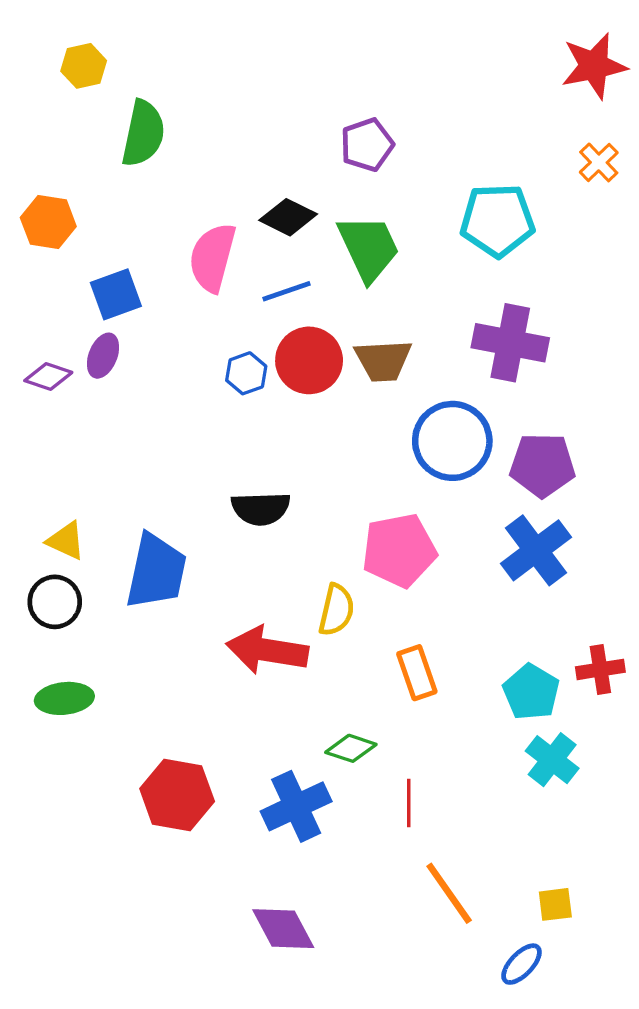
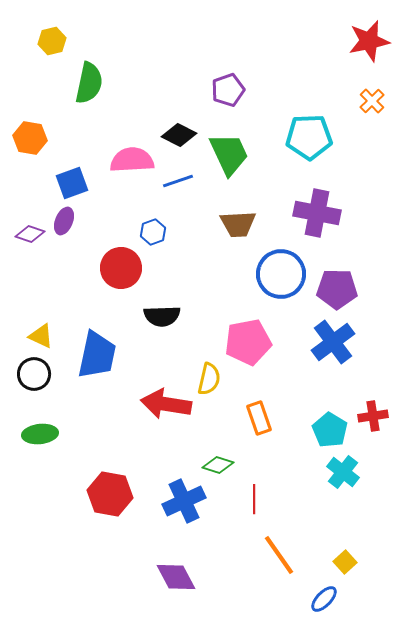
pink semicircle: (212, 257) -> (132, 160), turned 72
red circle: (309, 360) -> (121, 268), moved
yellow square: (555, 904) -> (345, 562), turned -35

